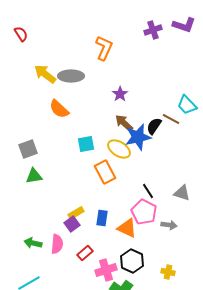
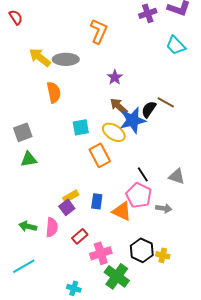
cyan trapezoid: (187, 105) -> (176, 45), moved
orange semicircle: (59, 109) -> (54, 92), turned -145
black hexagon: (132, 261) -> (142, 250), moved

